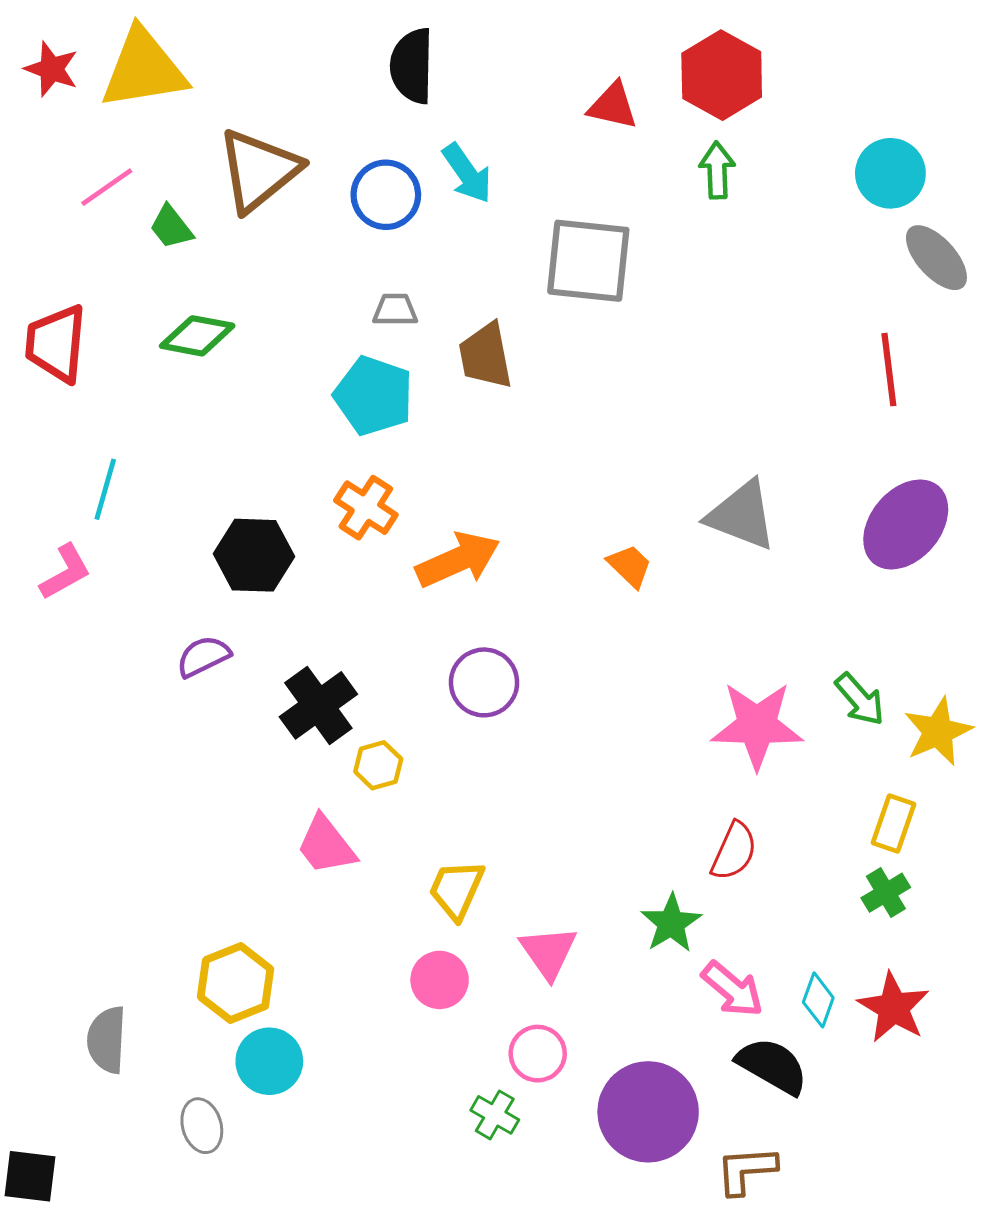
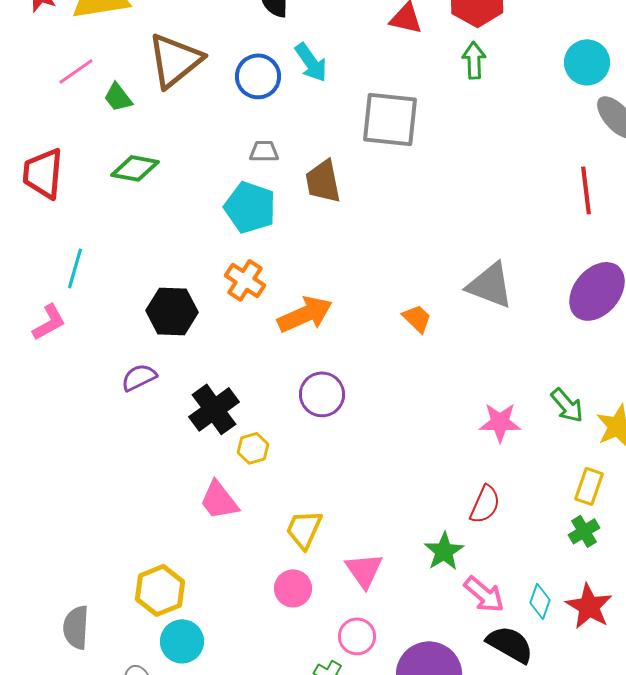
pink star: (757, 725) -> (500, 422), size x0.7

